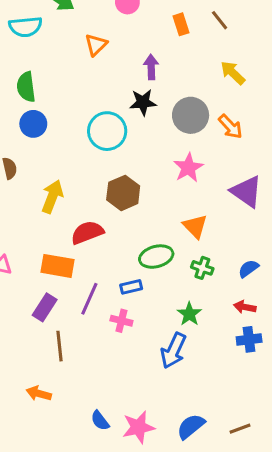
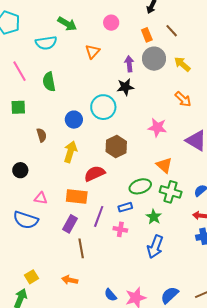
gray circle: (191, 115) -> (154, 59), moved
blue circle: (33, 124) -> (74, 120), moved
pink star: (188, 168) -> (157, 127), turned -30
green cross: (202, 268) -> (171, 192), size x1.5
green star: (189, 314) -> (154, 217), moved

